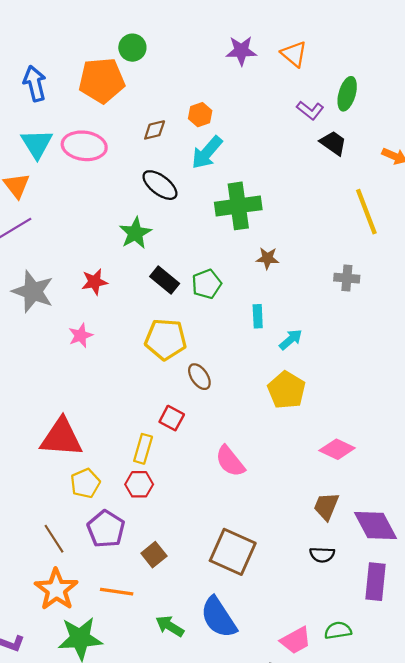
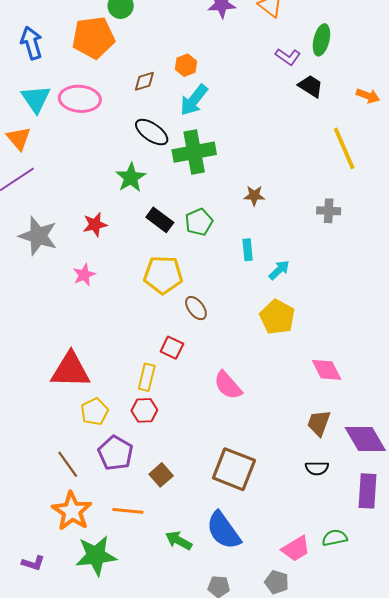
green cross: (238, 206) -> (194, 152), moved
pink diamond: (337, 449) -> (327, 370), turned 40

